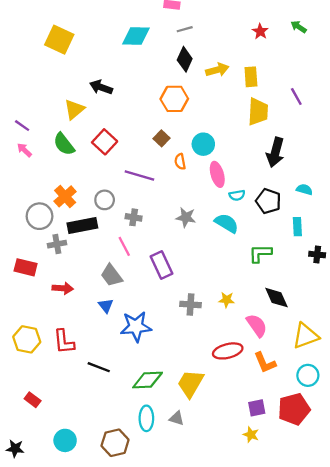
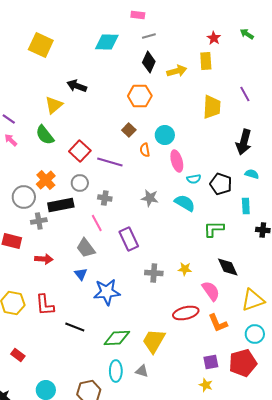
yellow rectangle: (251, 77) -> (206, 61), moved
red square: (105, 142) -> (80, 151), moved
black arrow: (275, 152) -> (244, 142), moved

